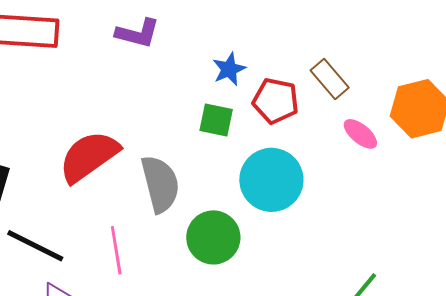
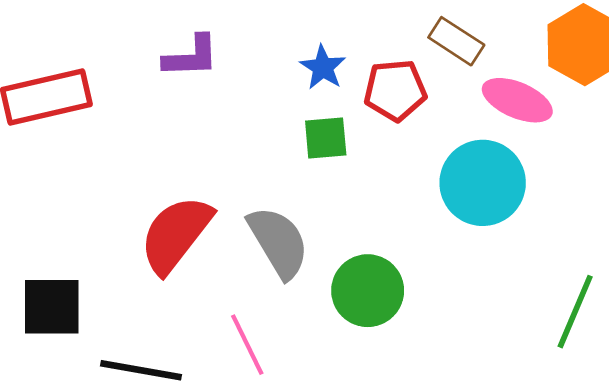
pink ellipse: (360, 134) -> (517, 100), size x1.4
cyan circle: (271, 180) -> (483, 183), moved

